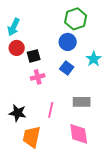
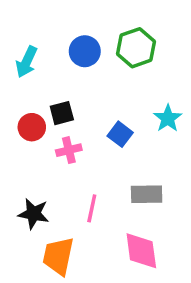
blue circle: (68, 42) -> (85, 51), moved
red circle: (17, 48) -> (32, 127), moved

